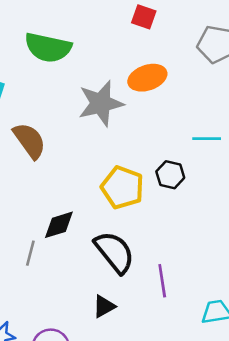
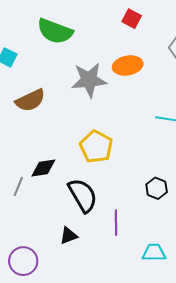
brown semicircle: (30, 141) -> (30, 100), turned 92
black hexagon: (170, 175) -> (157, 188), moved

